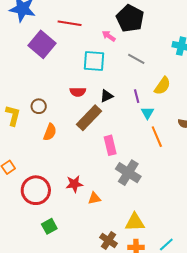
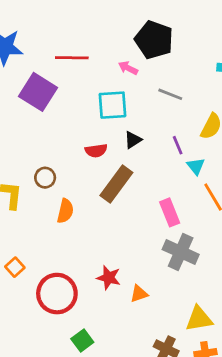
black triangle: (107, 96) -> (133, 140), moved
pink rectangle: (110, 145) -> (170, 212), moved
red star: (74, 184) -> (109, 278), turned 30

